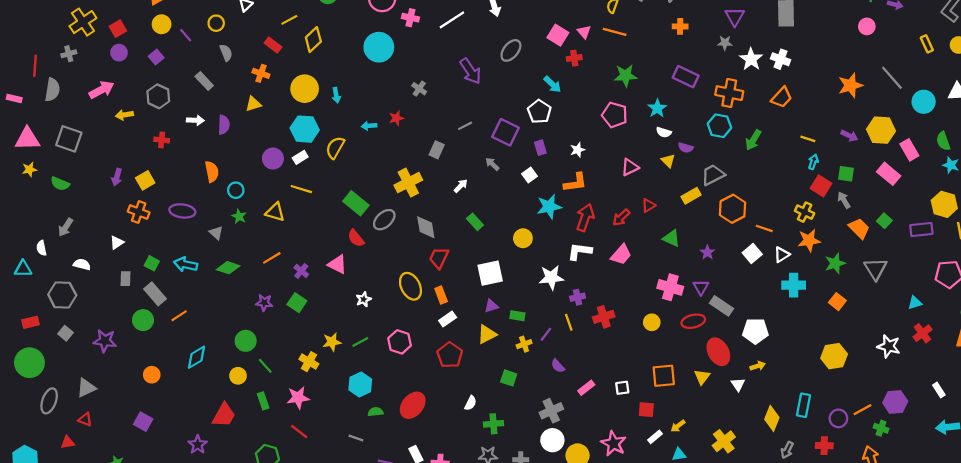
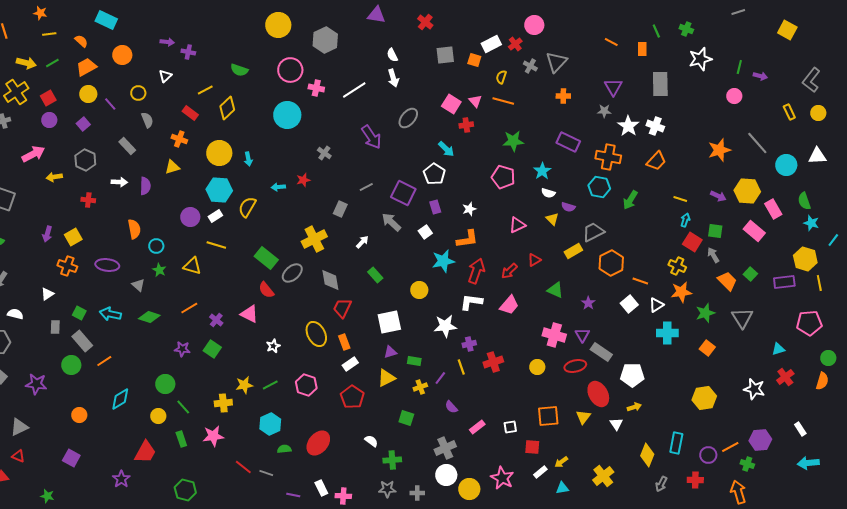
gray arrow: (492, 164) -> (391, 222), size x1.5
yellow cross: (309, 362) -> (223, 403), turned -36
white semicircle: (471, 403) -> (371, 441), turned -80
red line: (299, 431) -> (243, 467), moved

